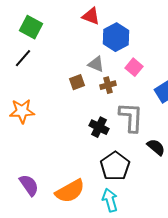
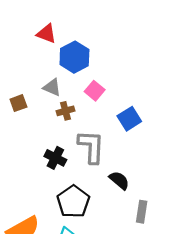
brown square: (77, 82) -> (18, 103), moved

